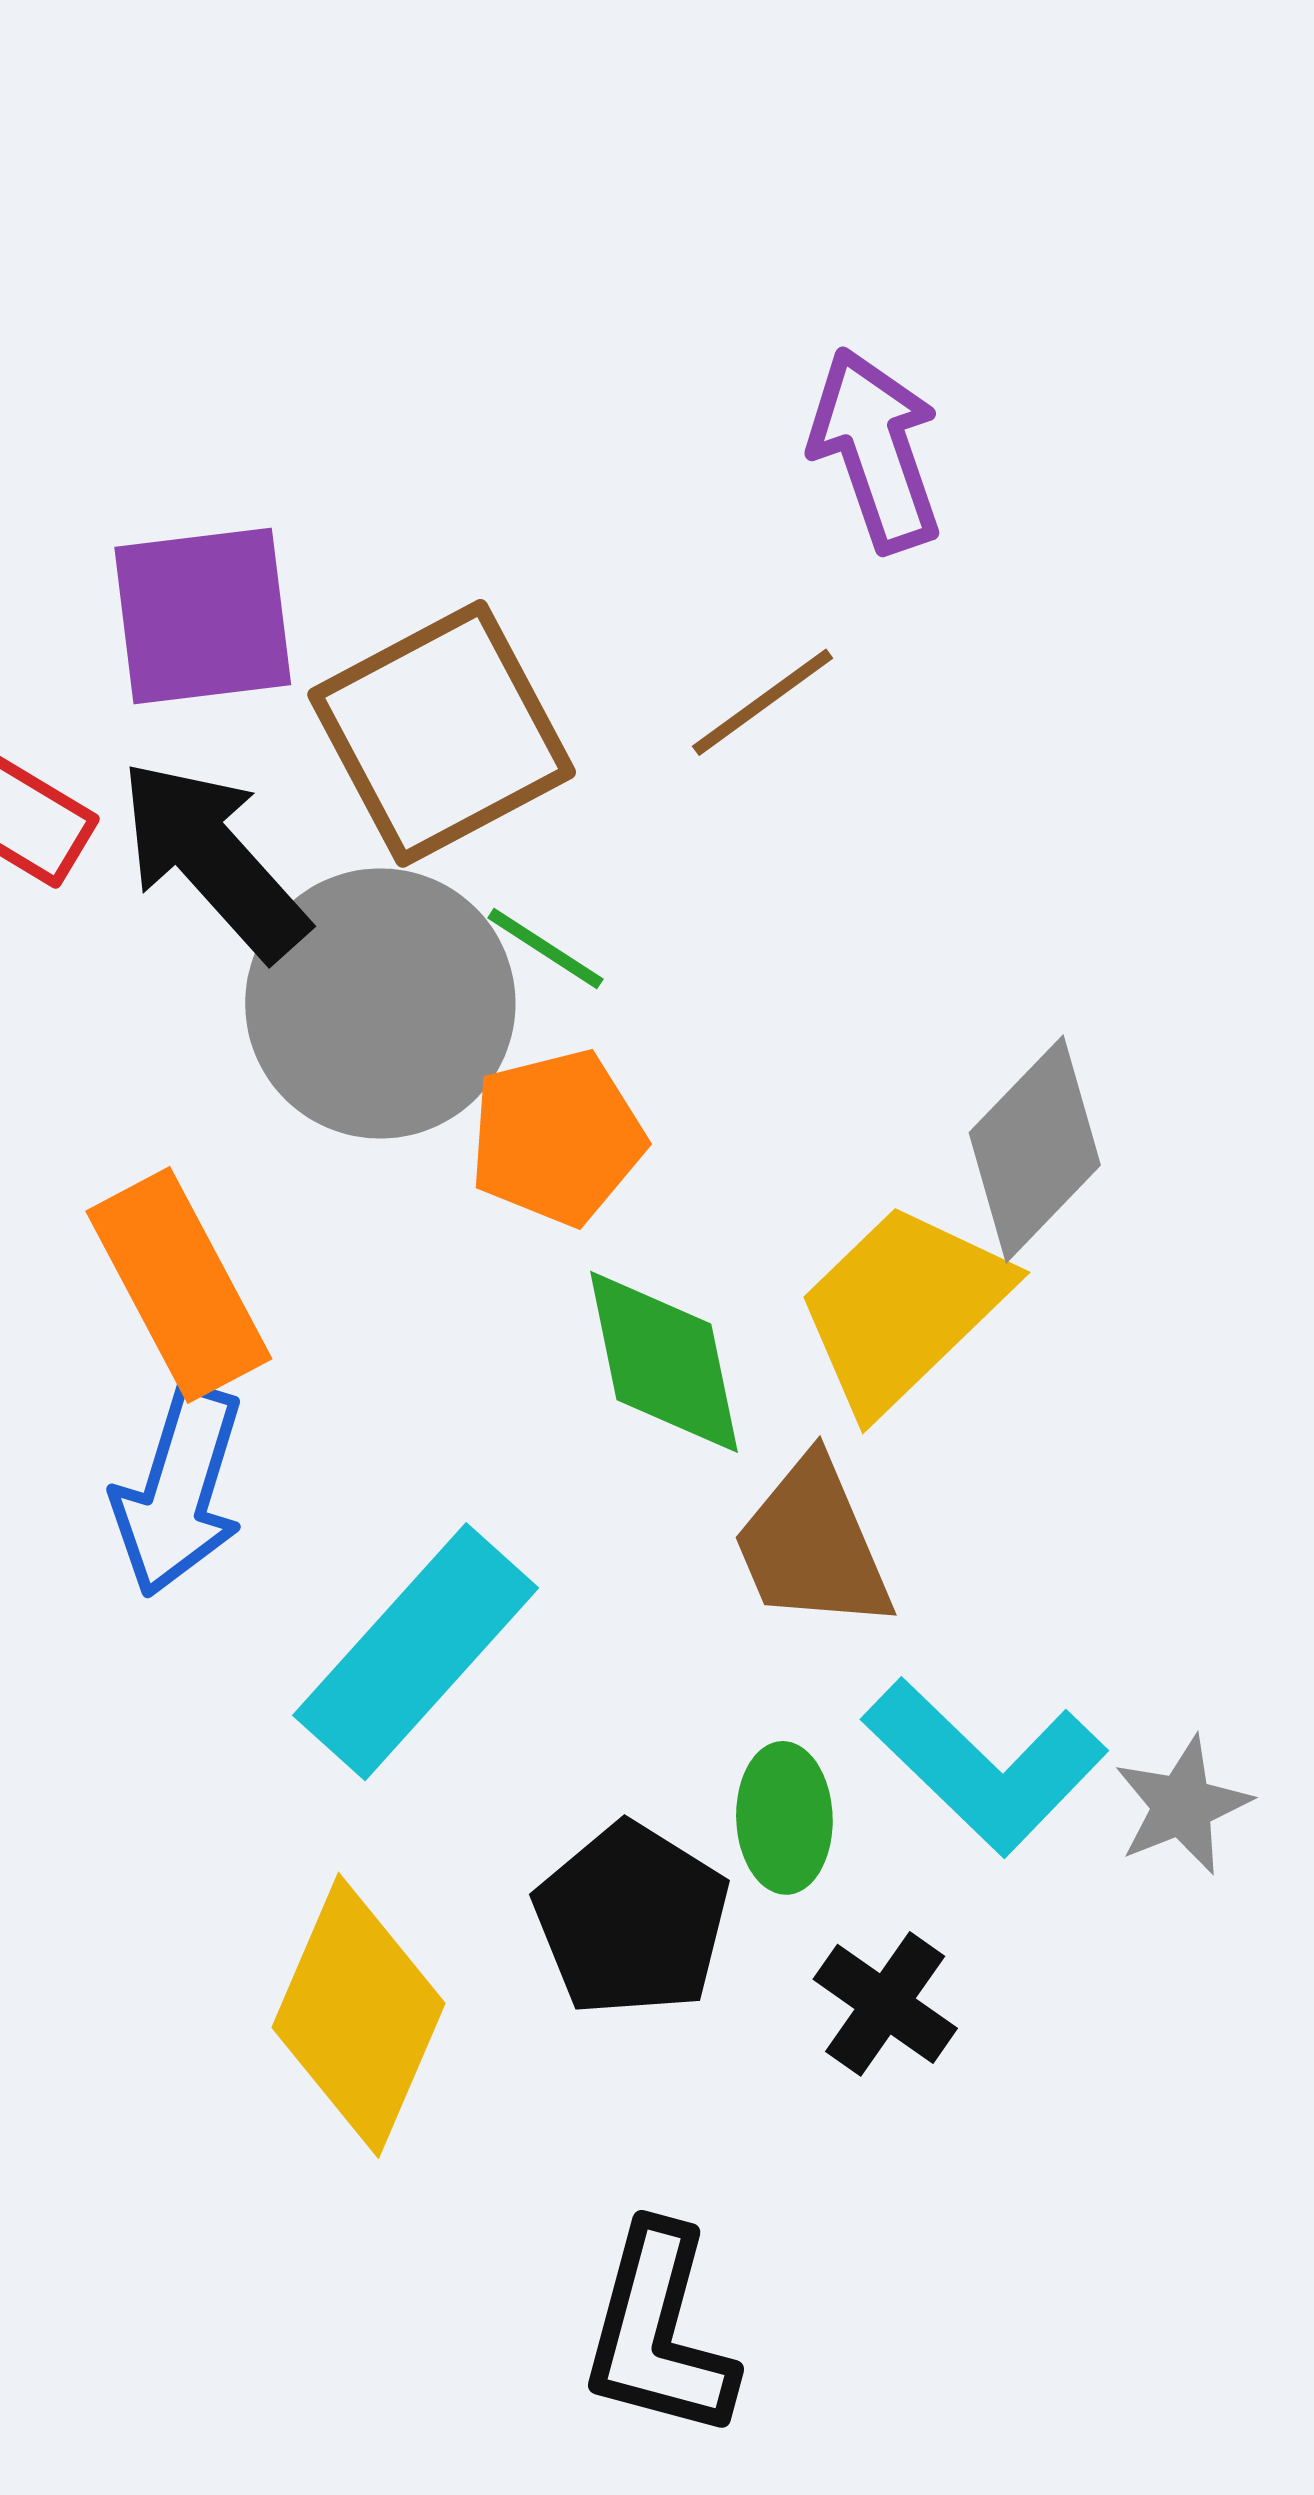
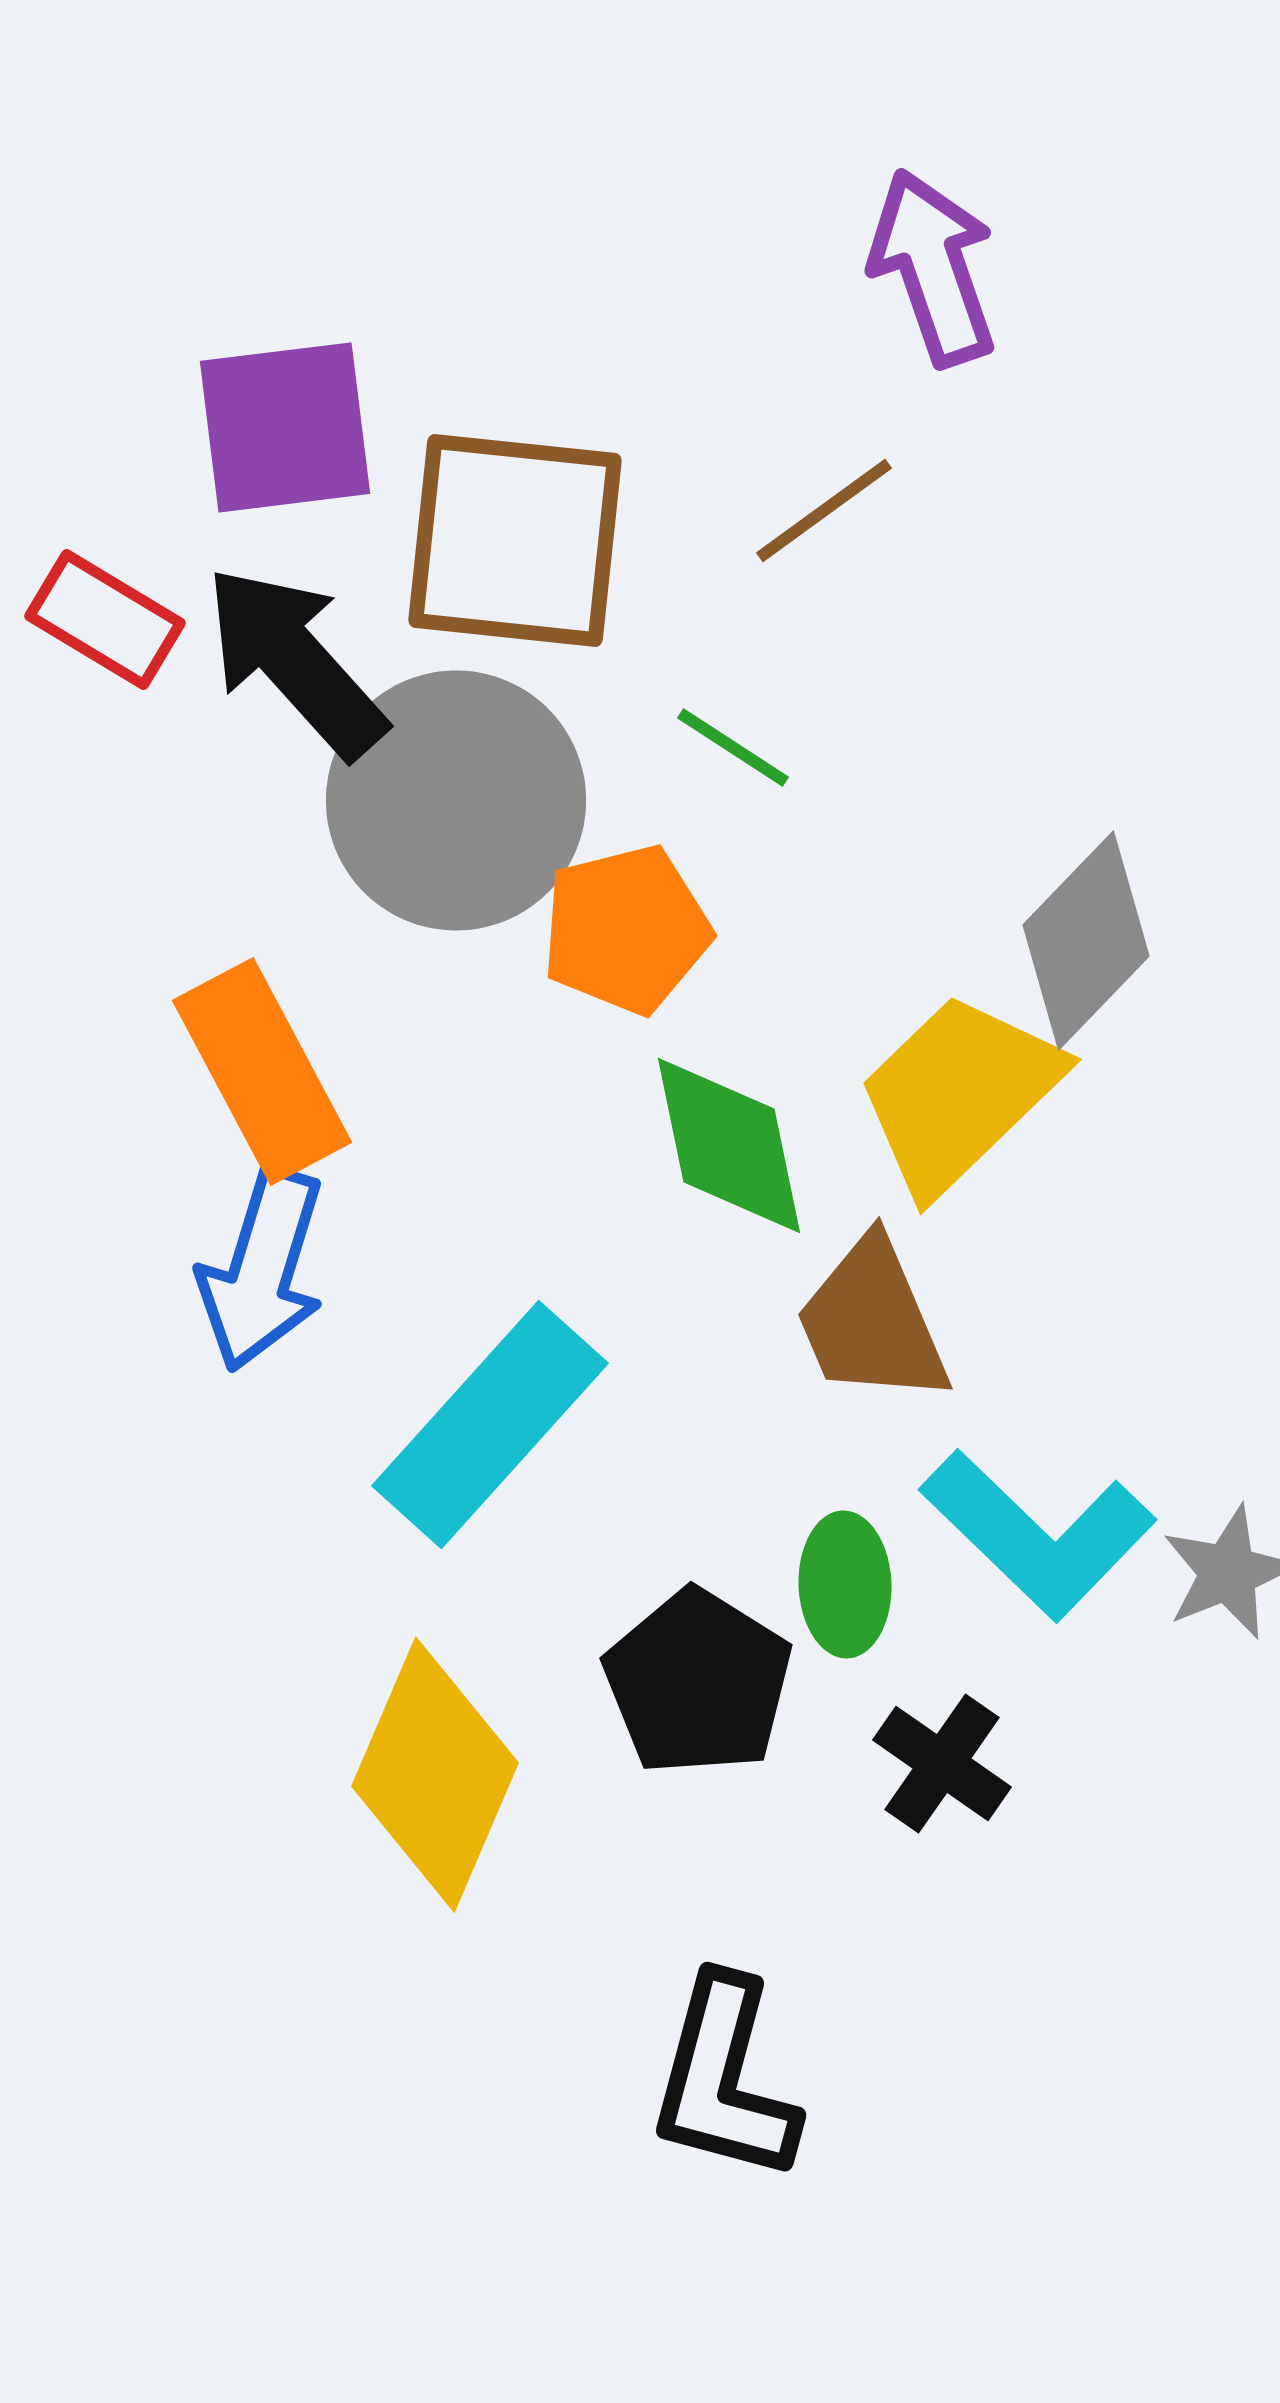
brown square: (442, 733) -> (515, 540), turned 34
green line: (545, 948) -> (733, 747), moved

